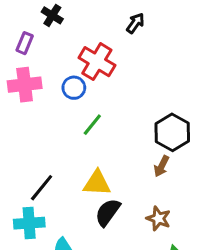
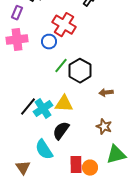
black hexagon: (172, 132) -> (80, 71), moved
brown arrow: (162, 166) -> (106, 93), turned 56
black semicircle: (108, 212) -> (61, 131), moved
cyan cross: (29, 223) -> (43, 109), moved, turned -30

